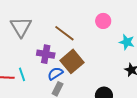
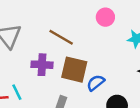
brown square: (72, 61) -> (74, 70), turned -30
blue semicircle: (55, 73) -> (96, 83), moved

